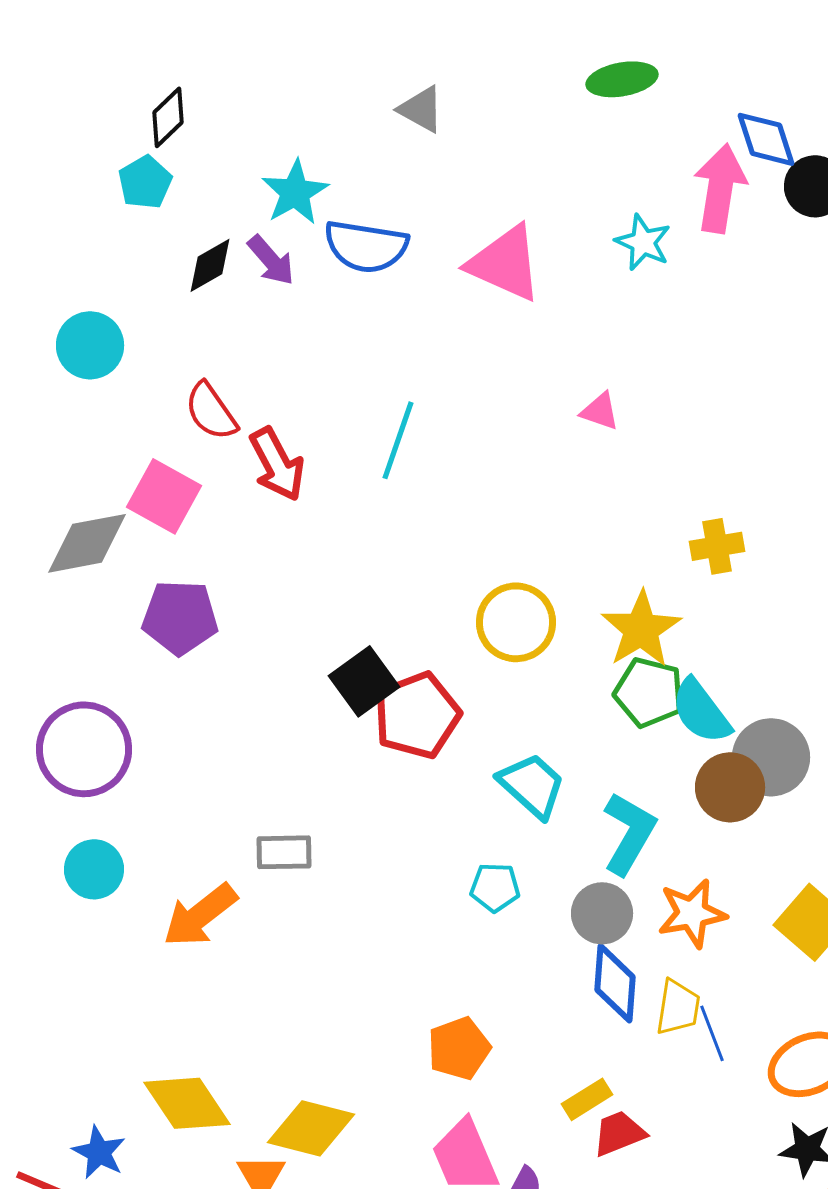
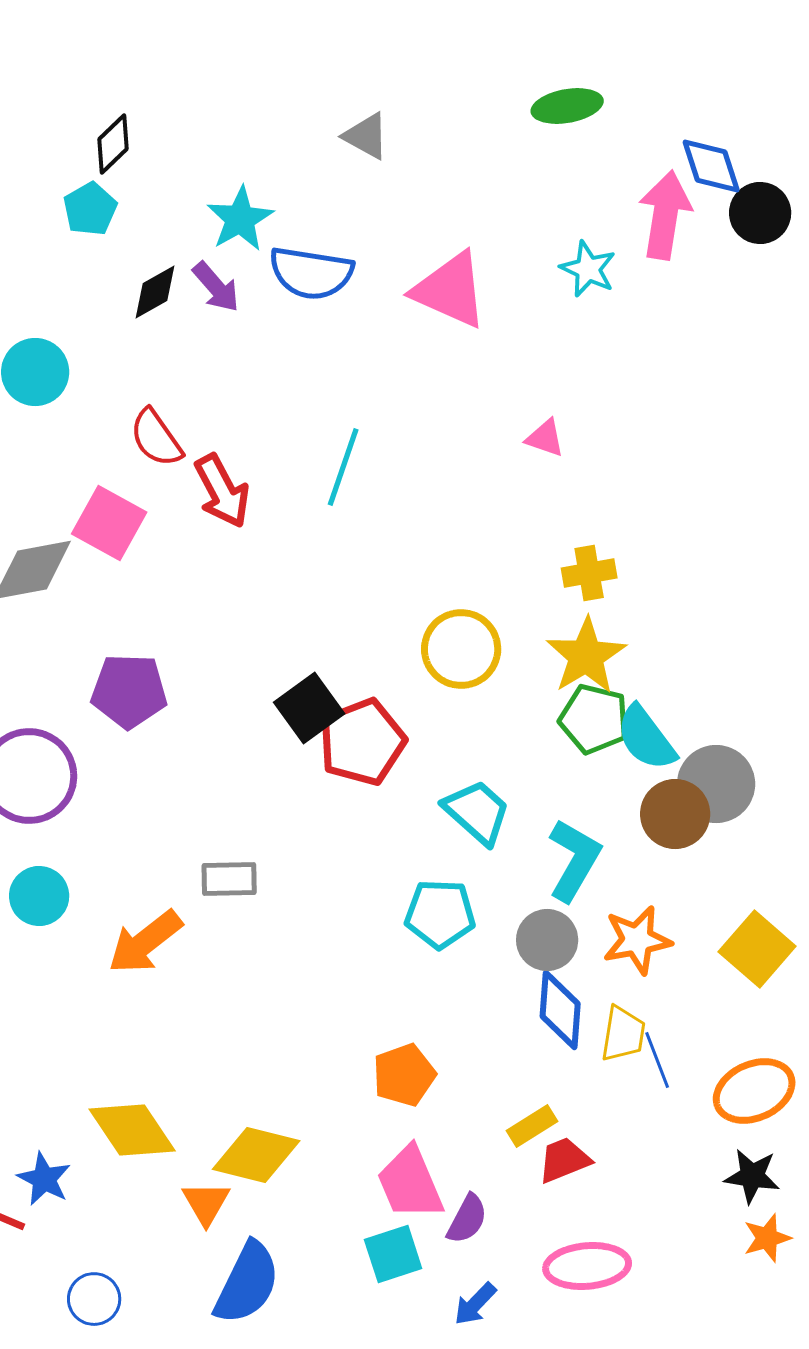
yellow cross: (717, 546) -> (589, 573), moved
purple pentagon: (180, 617) -> (129, 691), moved
cyan pentagon: (495, 887) -> (440, 914), size x1.4

